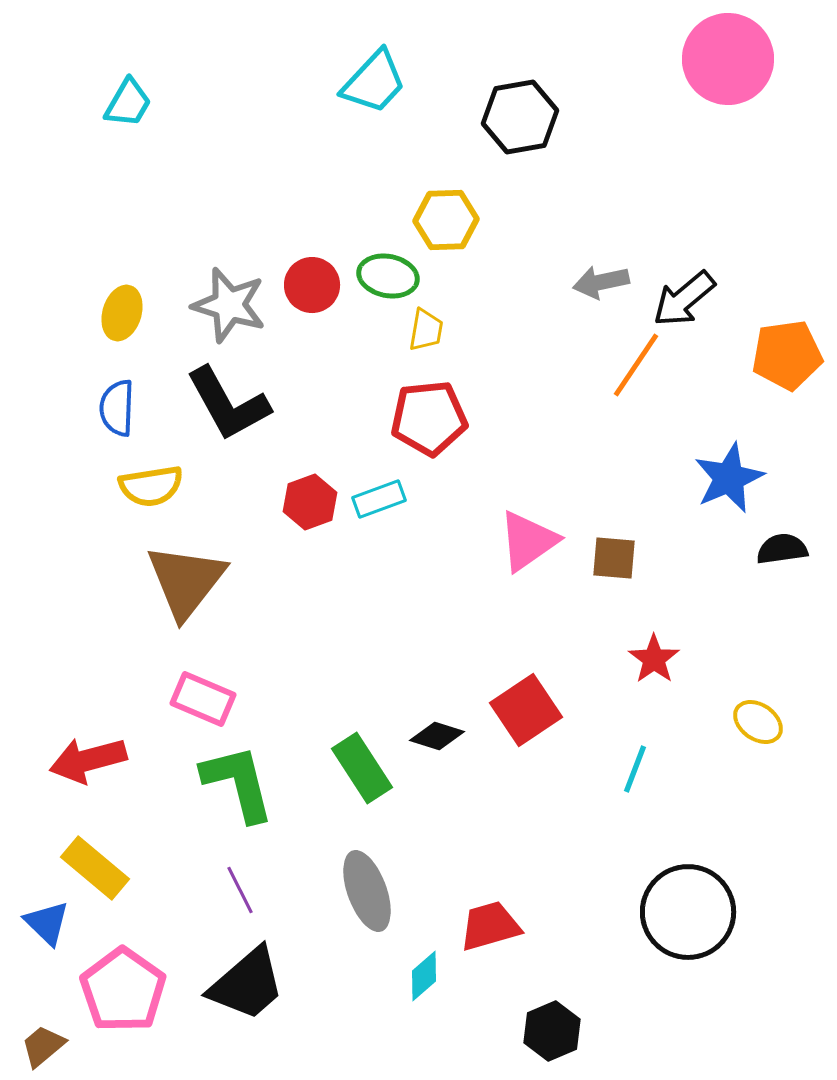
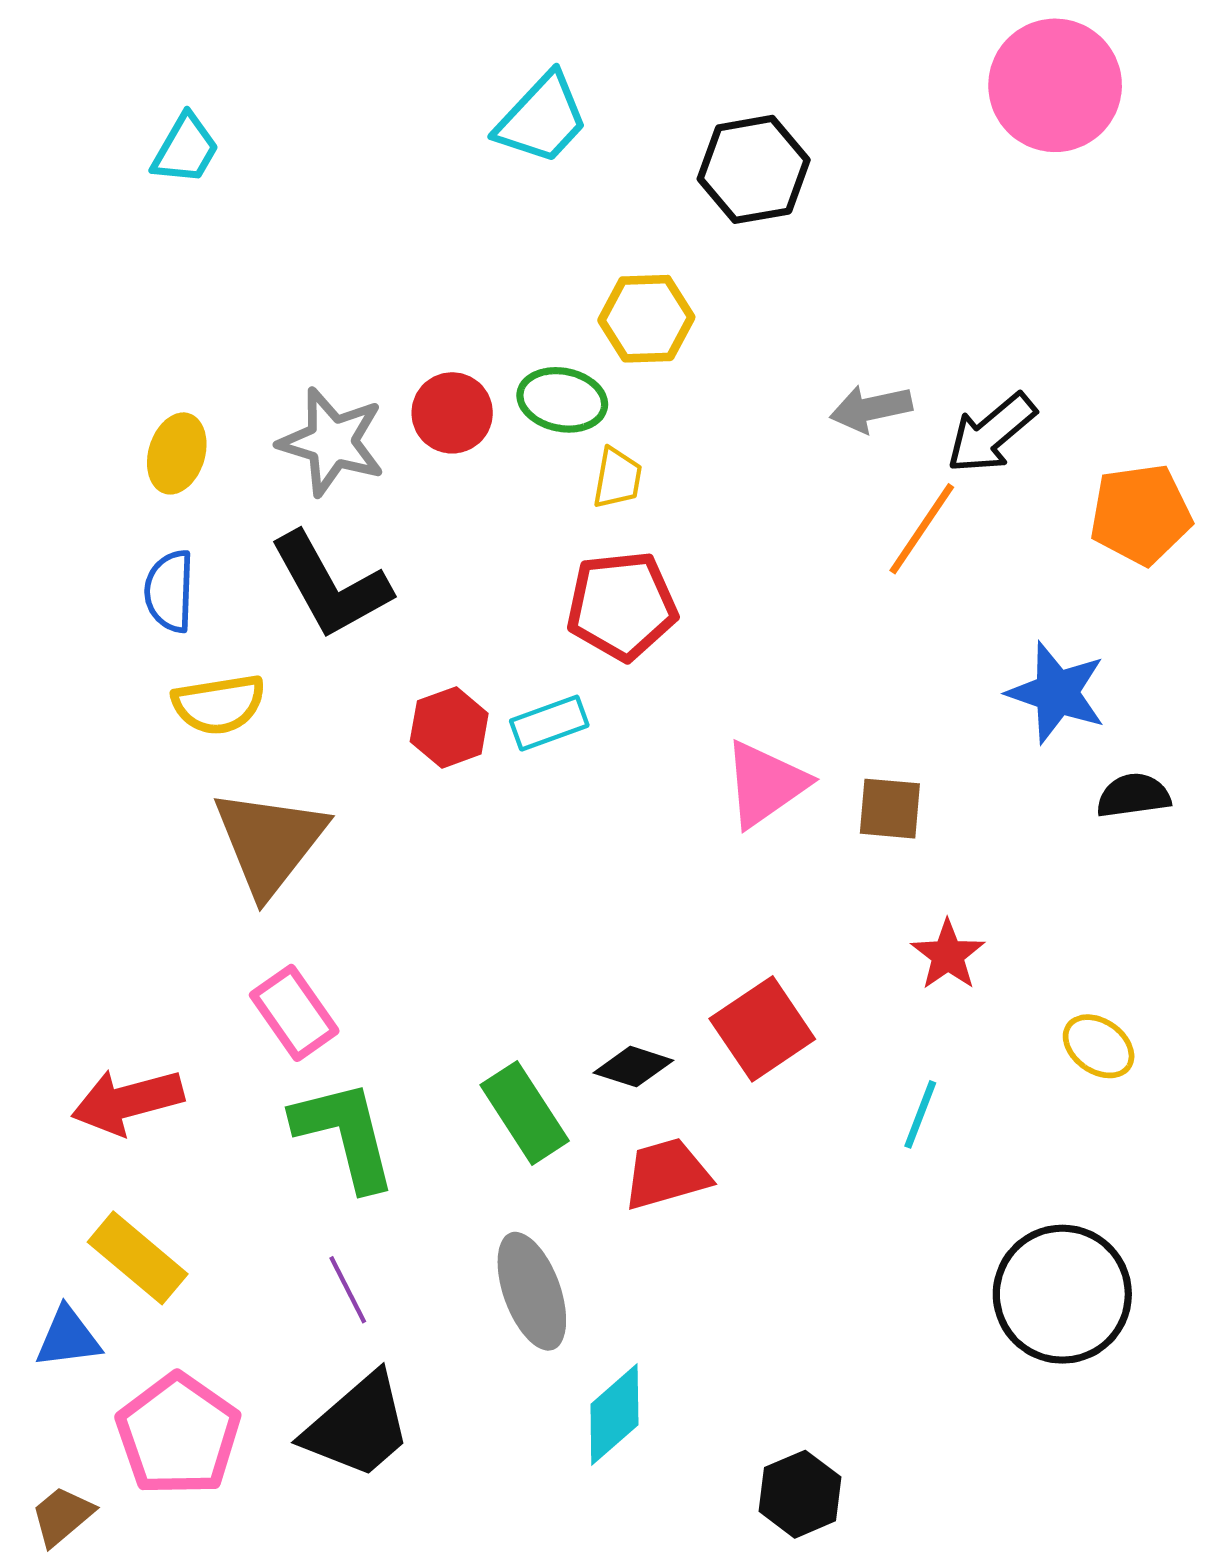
blue star: (729, 478) -> (1057, 693), turned -30
pink rectangle: (203, 699) -> (294, 1013), turned 32
black circle: (688, 912) -> (1062, 1294), moved
blue triangle: (47, 923) -> (68, 1338), turned -51
red trapezoid: (490, 926) -> (667, 1174), moved
cyan diamond: (424, 976) -> (614, 1414), size x1.4

